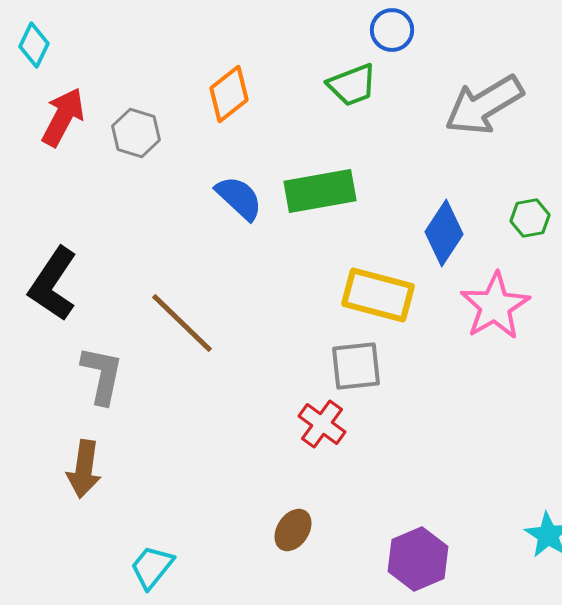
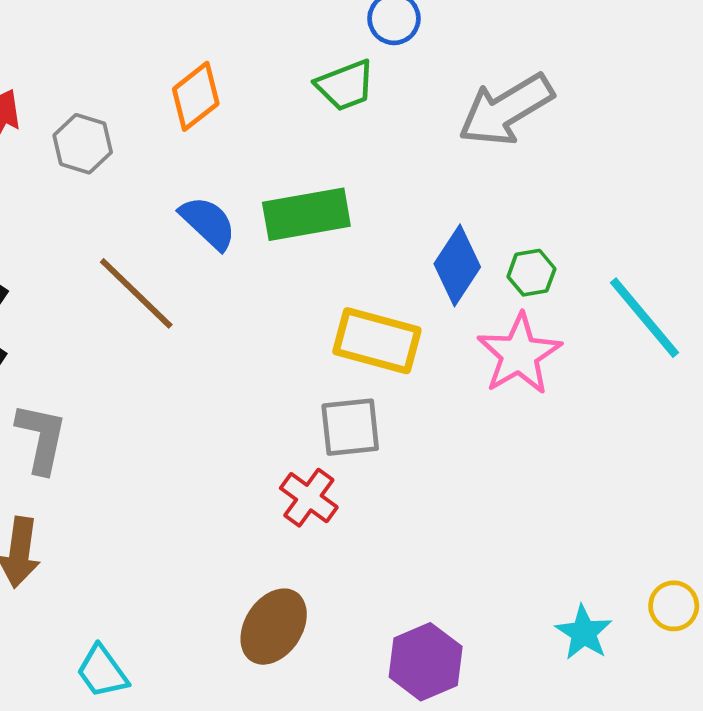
green hexagon: (530, 218) -> (531, 273), moved
brown line: (182, 323) -> (136, 293), moved
brown ellipse: (293, 530) -> (274, 627), size x1.5
cyan trapezoid: (152, 567) -> (102, 672), turned -75

